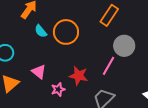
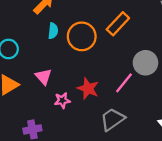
orange rectangle: (109, 15) -> (118, 24), moved
cyan semicircle: (41, 31) -> (53, 31), turned -144

